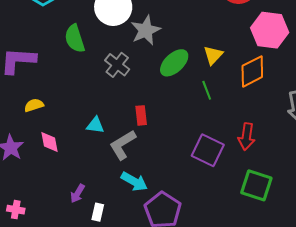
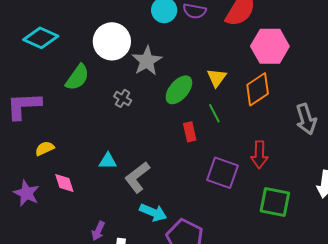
green semicircle: (75, 39) -> (77, 77), turned -120
gray cross: (117, 65) -> (123, 98), size x0.7
red rectangle: (141, 115) -> (190, 132), moved

